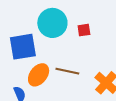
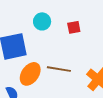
cyan circle: (52, 23) -> (42, 21), size x0.6

